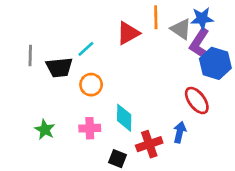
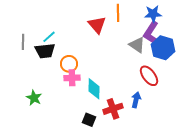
gray triangle: (181, 29) -> (137, 45), moved
red triangle: (128, 33) -> (97, 25), turned -42
cyan line: (86, 49) -> (49, 37), moved
pink cross: (90, 128) -> (72, 78), moved

